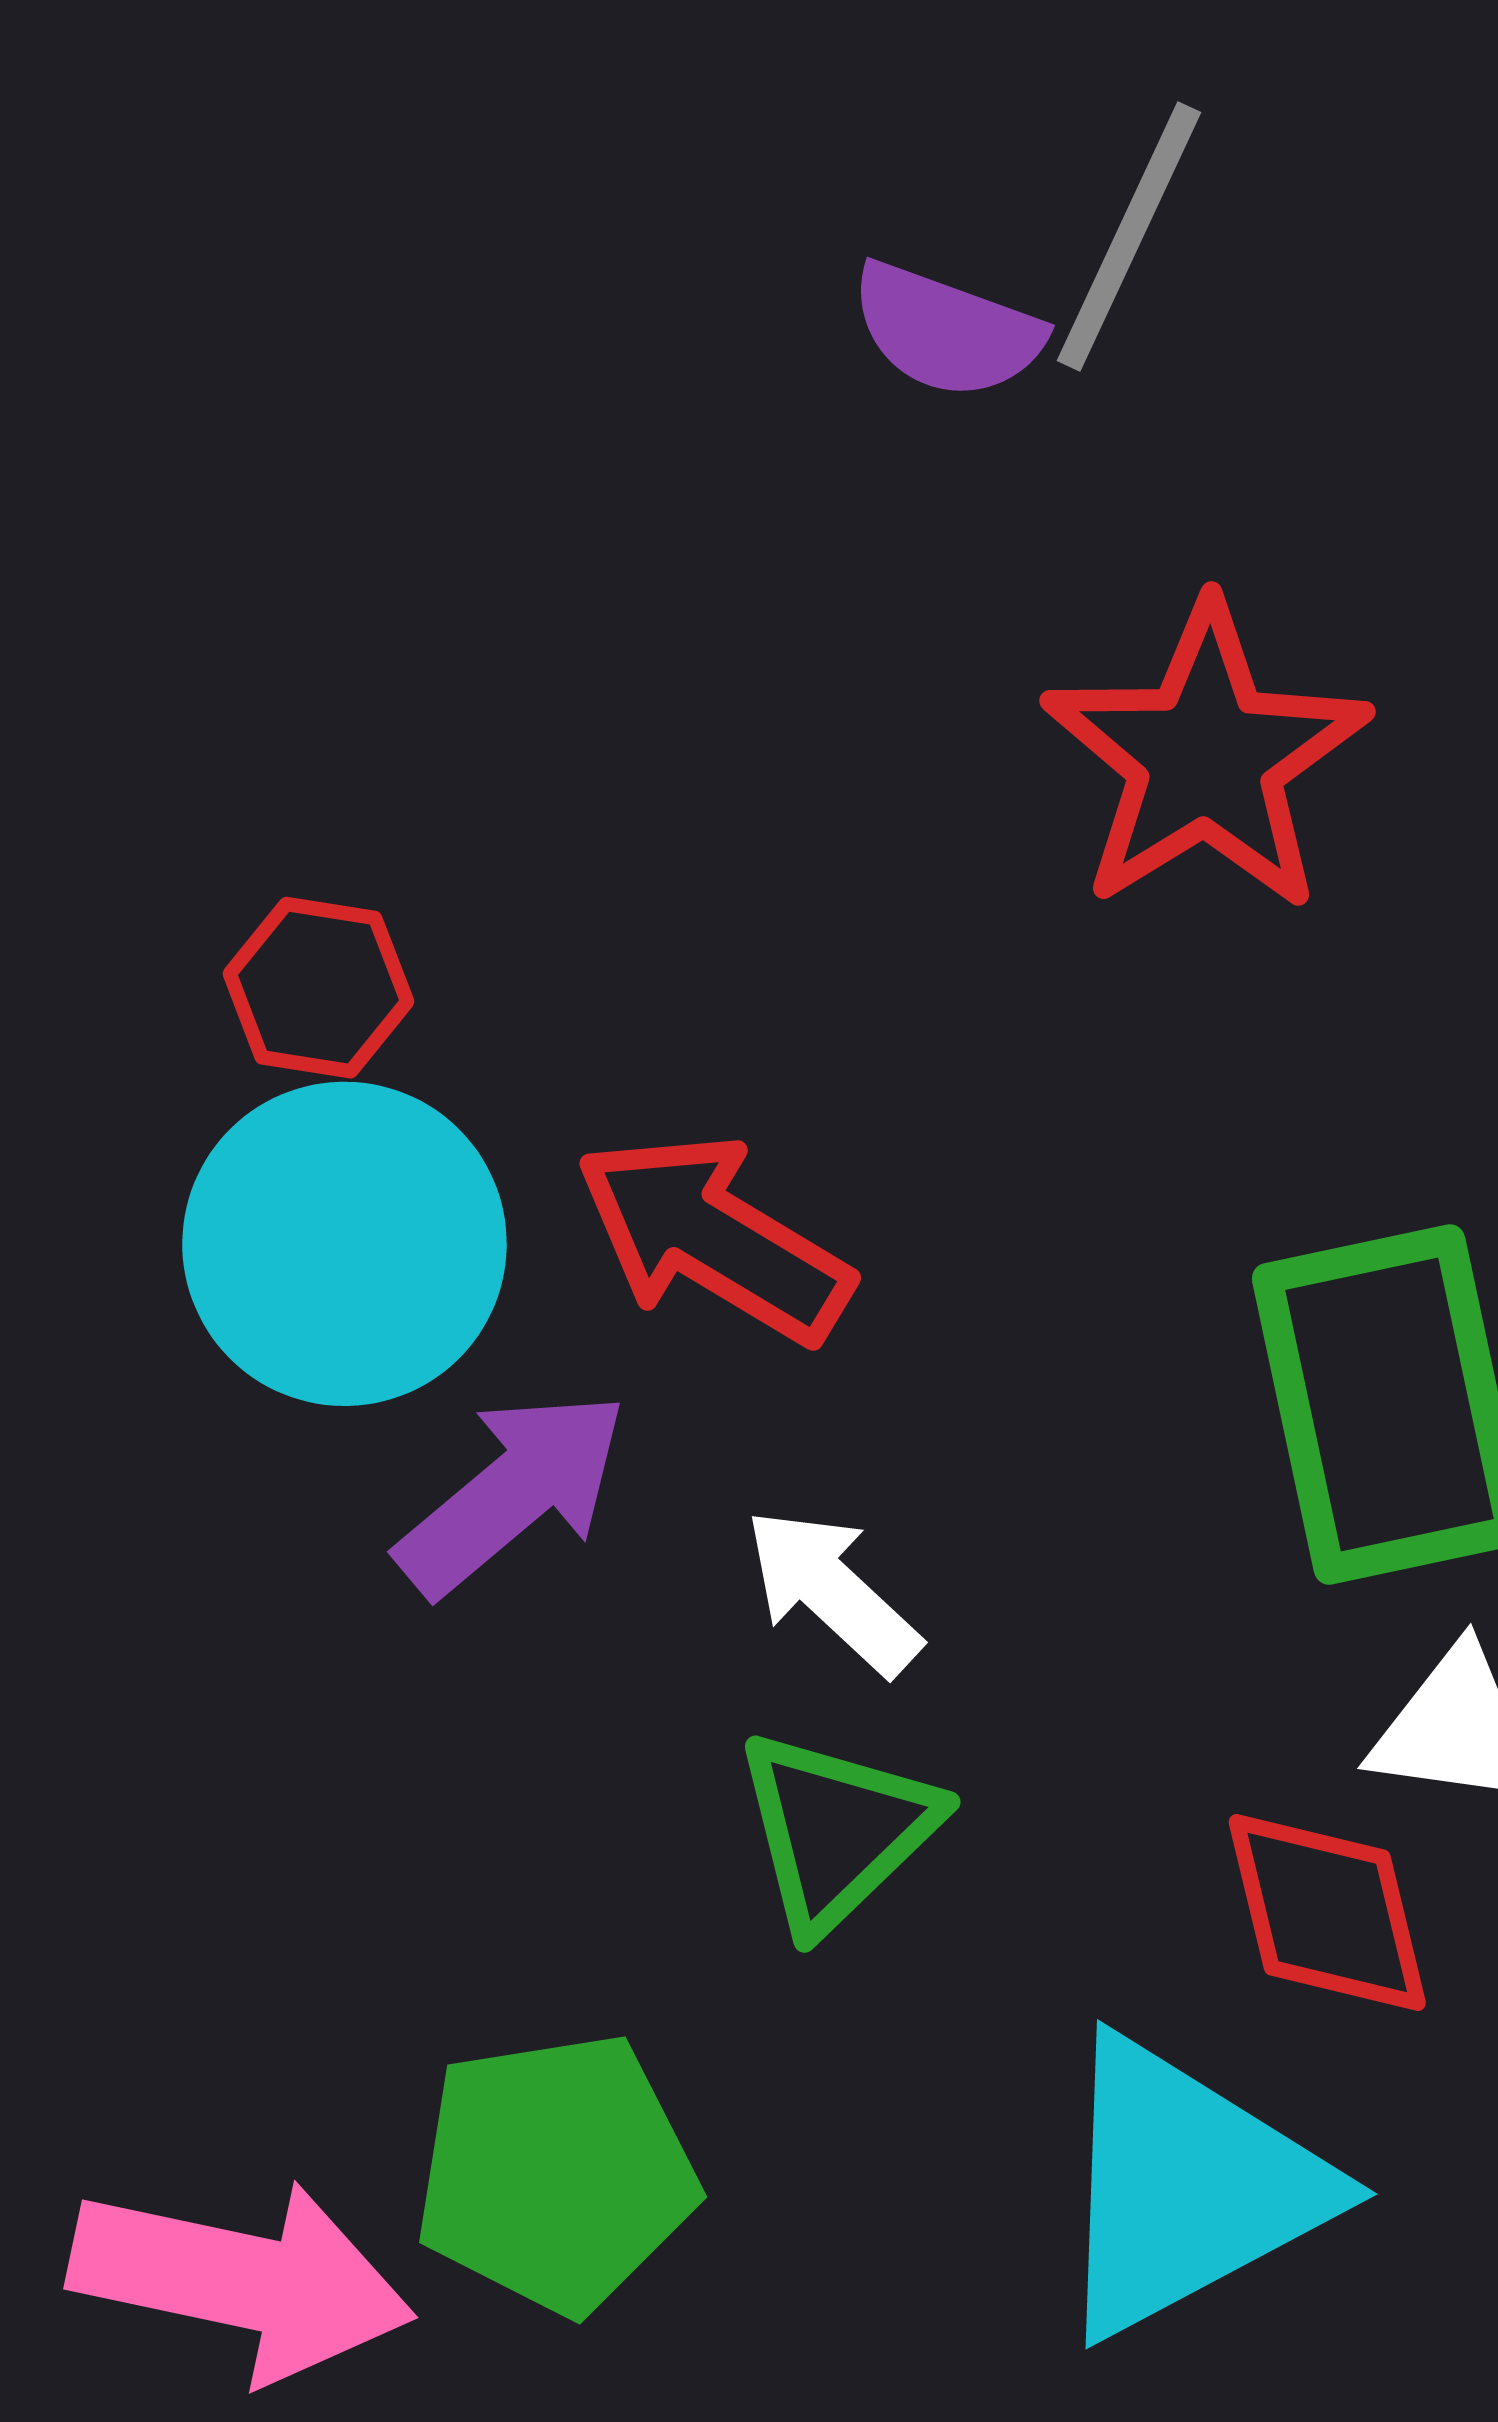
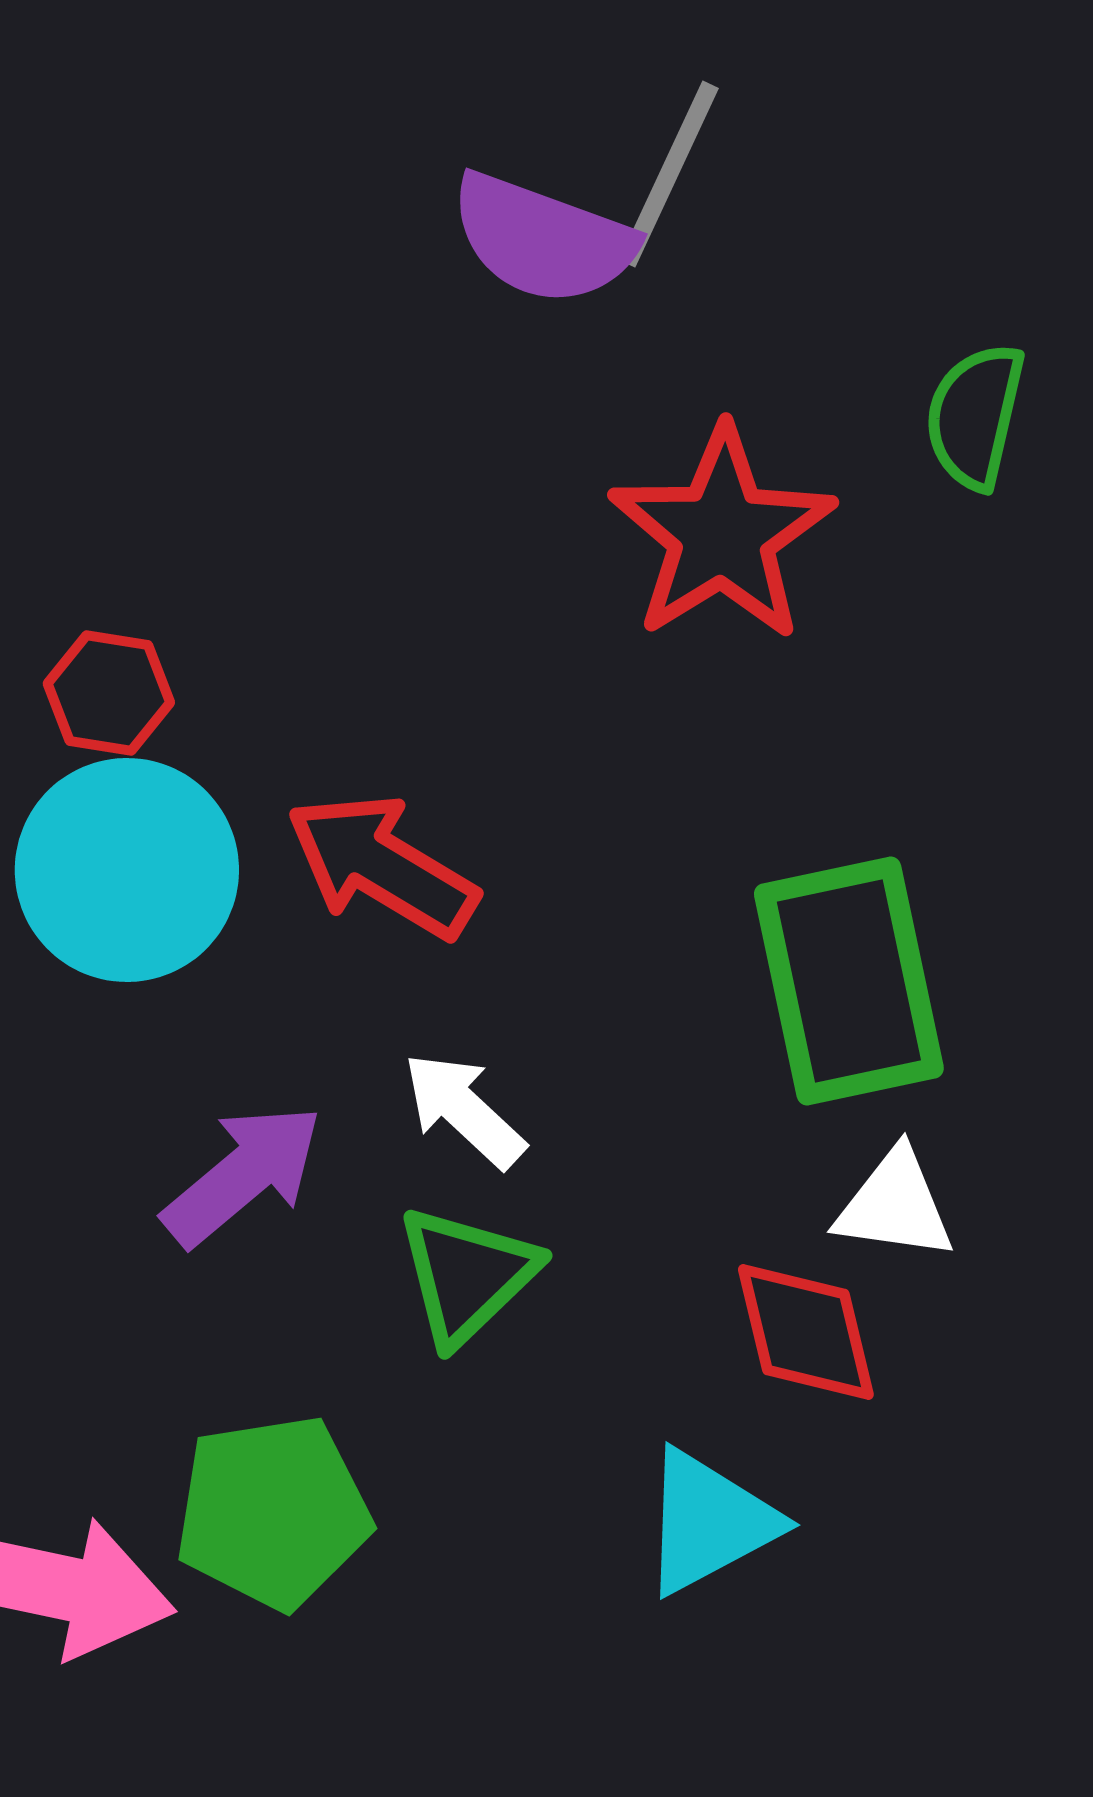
purple semicircle: (947, 331) -> (543, 239), size x1.4
purple arrow: (512, 1493) -> (243, 1175), moved
cyan triangle: (1187, 2188) -> (709, 1522), size x0.7

